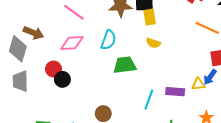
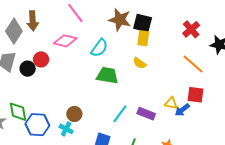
brown arrow: (33, 33) -> (33, 21), turned 48
black circle: (62, 79) -> (28, 69), moved
yellow triangle: (198, 84) -> (171, 103), moved

